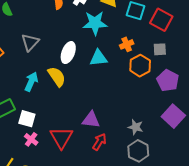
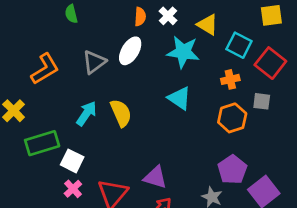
orange cross: (127, 44) -> (230, 79), moved
white ellipse: (68, 53) -> (130, 51), moved
cyan triangle: (98, 58) -> (180, 98), turned 30
purple pentagon: (168, 80) -> (232, 170), moved

